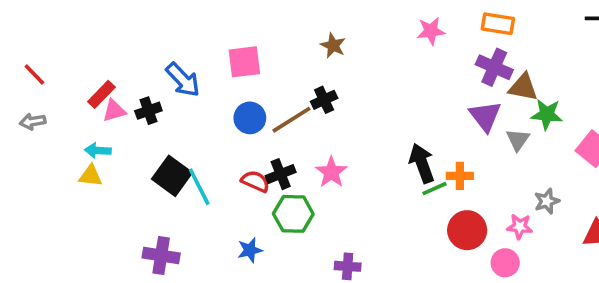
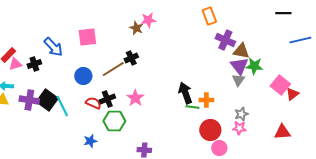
orange rectangle: (498, 24) -> (209, 16), moved, turned 60
pink star: (431, 31) -> (148, 20), moved
purple triangle: (485, 116) -> (239, 66), moved
blue circle: (250, 118) -> (83, 76), moved
green line: (435, 189) -> (192, 107), turned 32
gray star: (547, 201) -> (241, 114), moved
purple cross: (161, 256) -> (29, 100), moved
pink circle: (505, 263) -> (219, 148), moved

